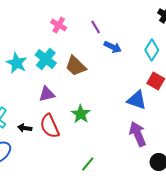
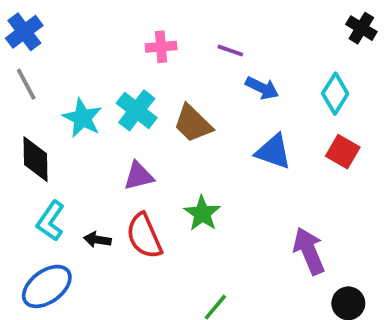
pink cross: (59, 25) -> (161, 47), turned -35
purple line: (96, 27) -> (230, 51), turned -40
blue triangle: (137, 100) -> (273, 152), moved

